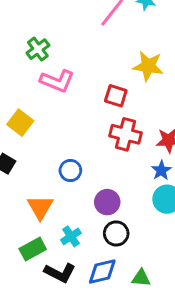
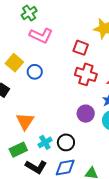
blue circle: (70, 171) -> (35, 72), moved
purple circle: (107, 202) -> (86, 114), moved
black circle: (116, 233) -> (66, 142), moved

